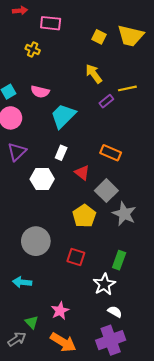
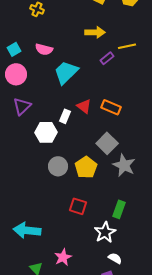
yellow arrow: (94, 74) -> (95, 32), turned 126
white rectangle: (61, 153) -> (65, 116), moved
red triangle: (82, 173) -> (84, 106), moved
gray circle: (36, 241) -> (58, 166), moved, size x0.7
cyan arrow: (22, 282) -> (27, 230), size x1.5

